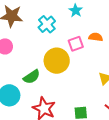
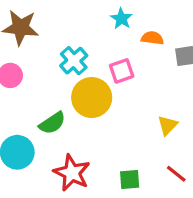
cyan cross: (47, 24) -> (74, 61), moved
orange semicircle: (96, 37) -> (152, 38), moved

